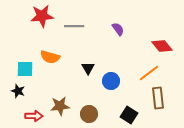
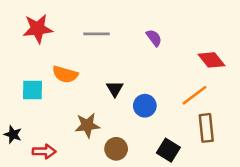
red star: (42, 16) -> (38, 29), moved
black star: (18, 91) -> (13, 134), moved
brown star: (60, 106) -> (87, 125), moved

